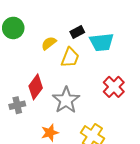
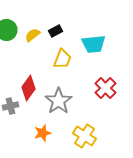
black rectangle: (77, 32) -> (55, 31), moved
yellow semicircle: (49, 43) -> (32, 35), moved

